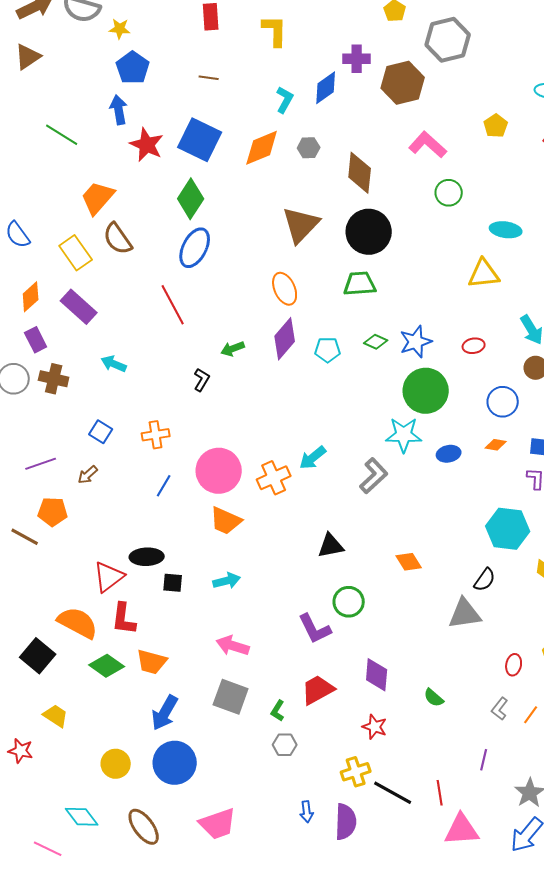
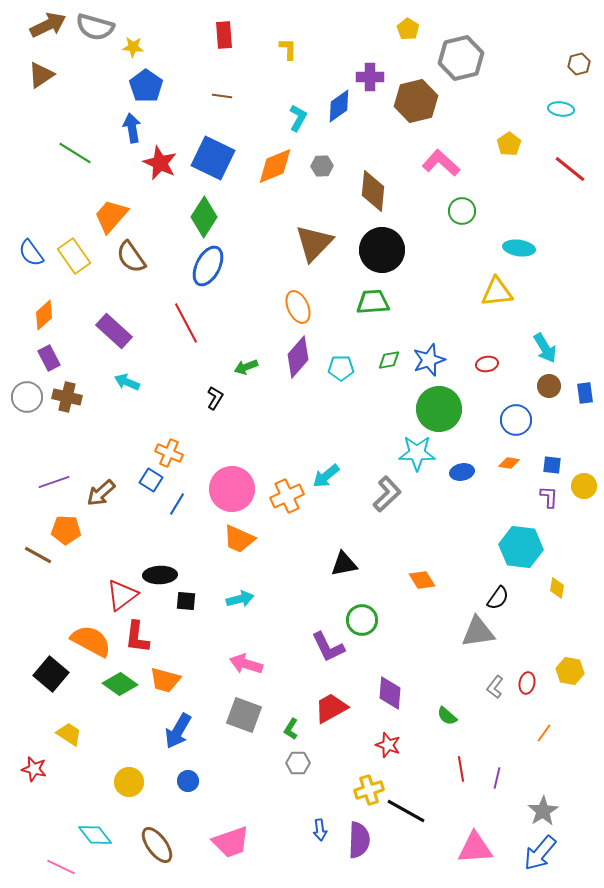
yellow L-shape: (275, 31) -> (288, 49), size x0.7
yellow rectangle: (76, 253) -> (74, 256), moved
purple rectangle: (79, 307) -> (114, 331), moved
green diamond: (376, 342) -> (389, 360), turned -35
blue square: (101, 432) -> (151, 480), moved
orange cross: (156, 435) -> (169, 453), turned 32
brown arrow: (88, 475) -> (101, 493), size x1.4
gray L-shape: (500, 709) -> (495, 687), moved
blue circle: (175, 763) -> (188, 781), size x0.5
red line: (440, 793) -> (461, 769), moved

